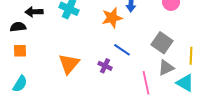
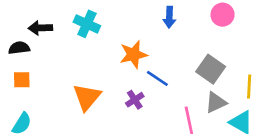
orange star: (112, 18) -> (133, 55), moved
purple cross: (105, 66) -> (135, 100), turned 32

